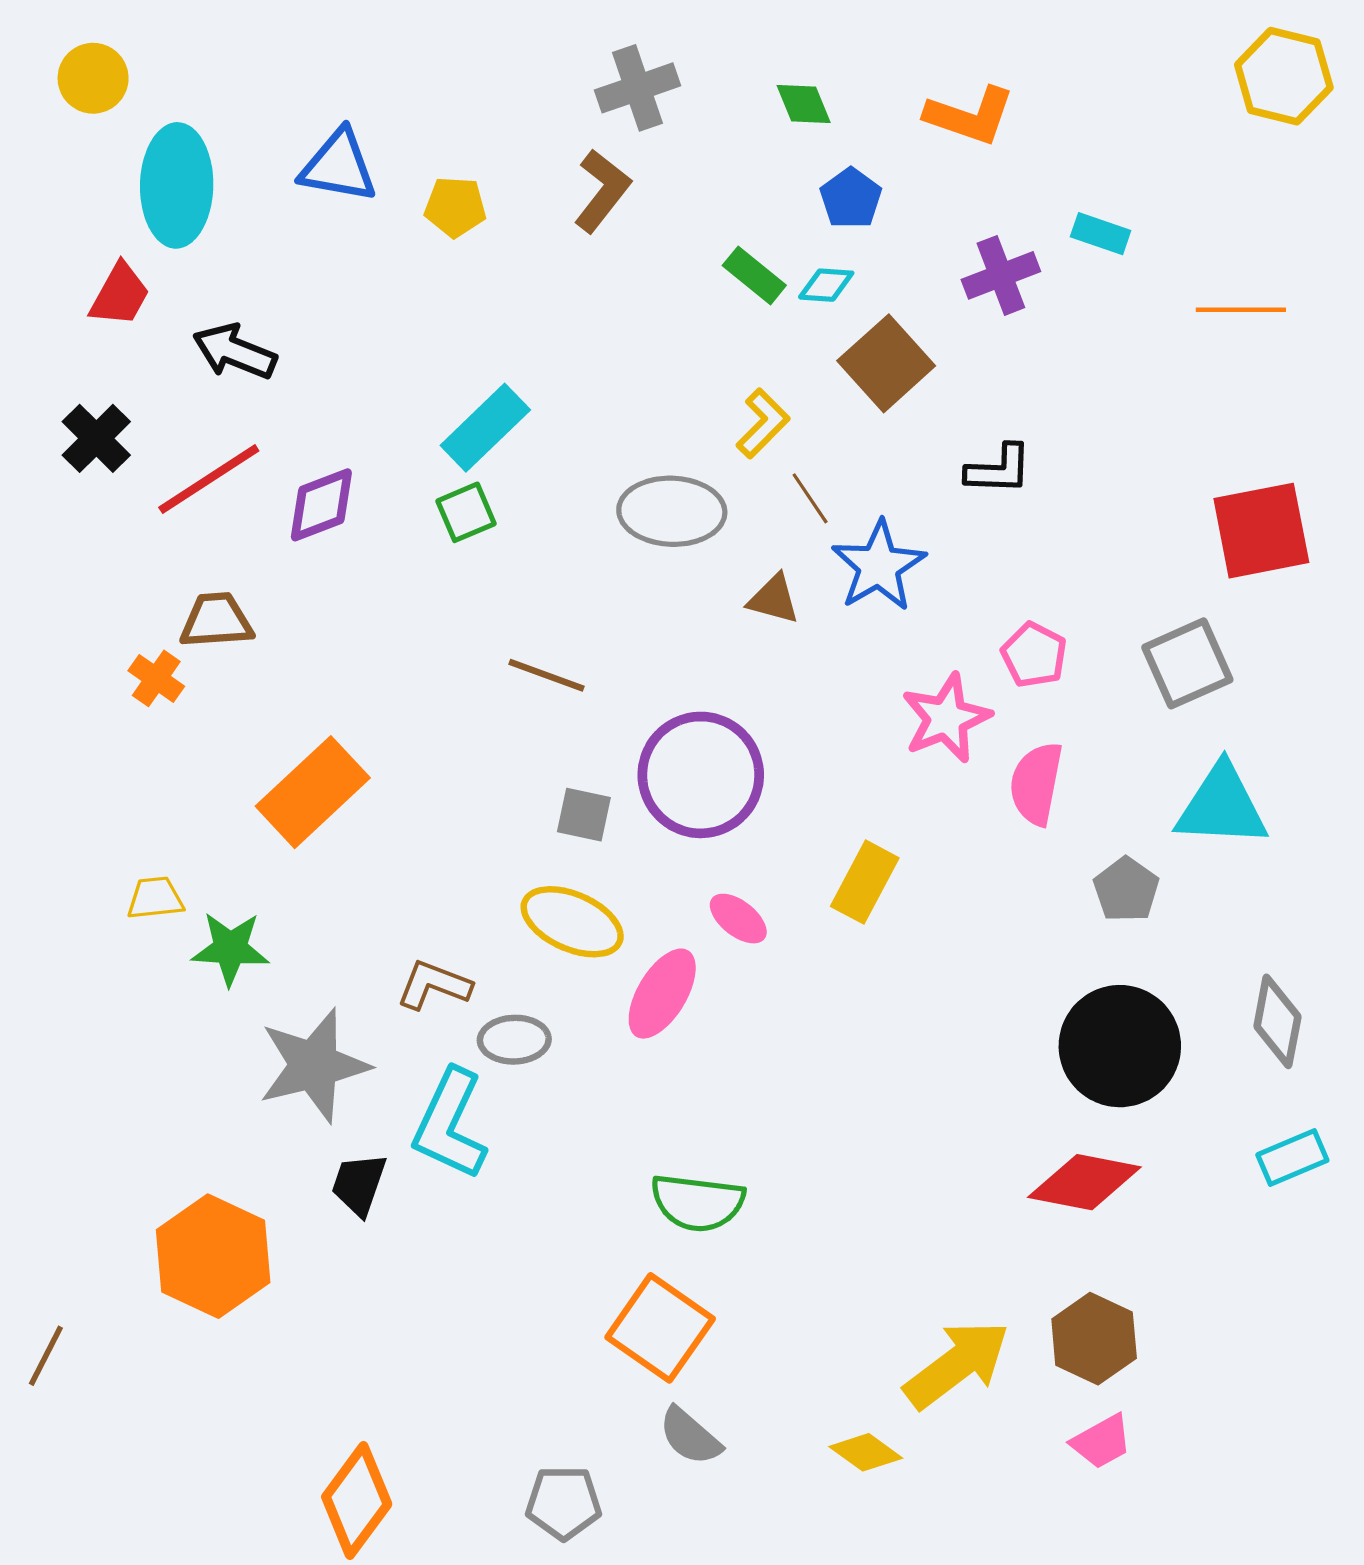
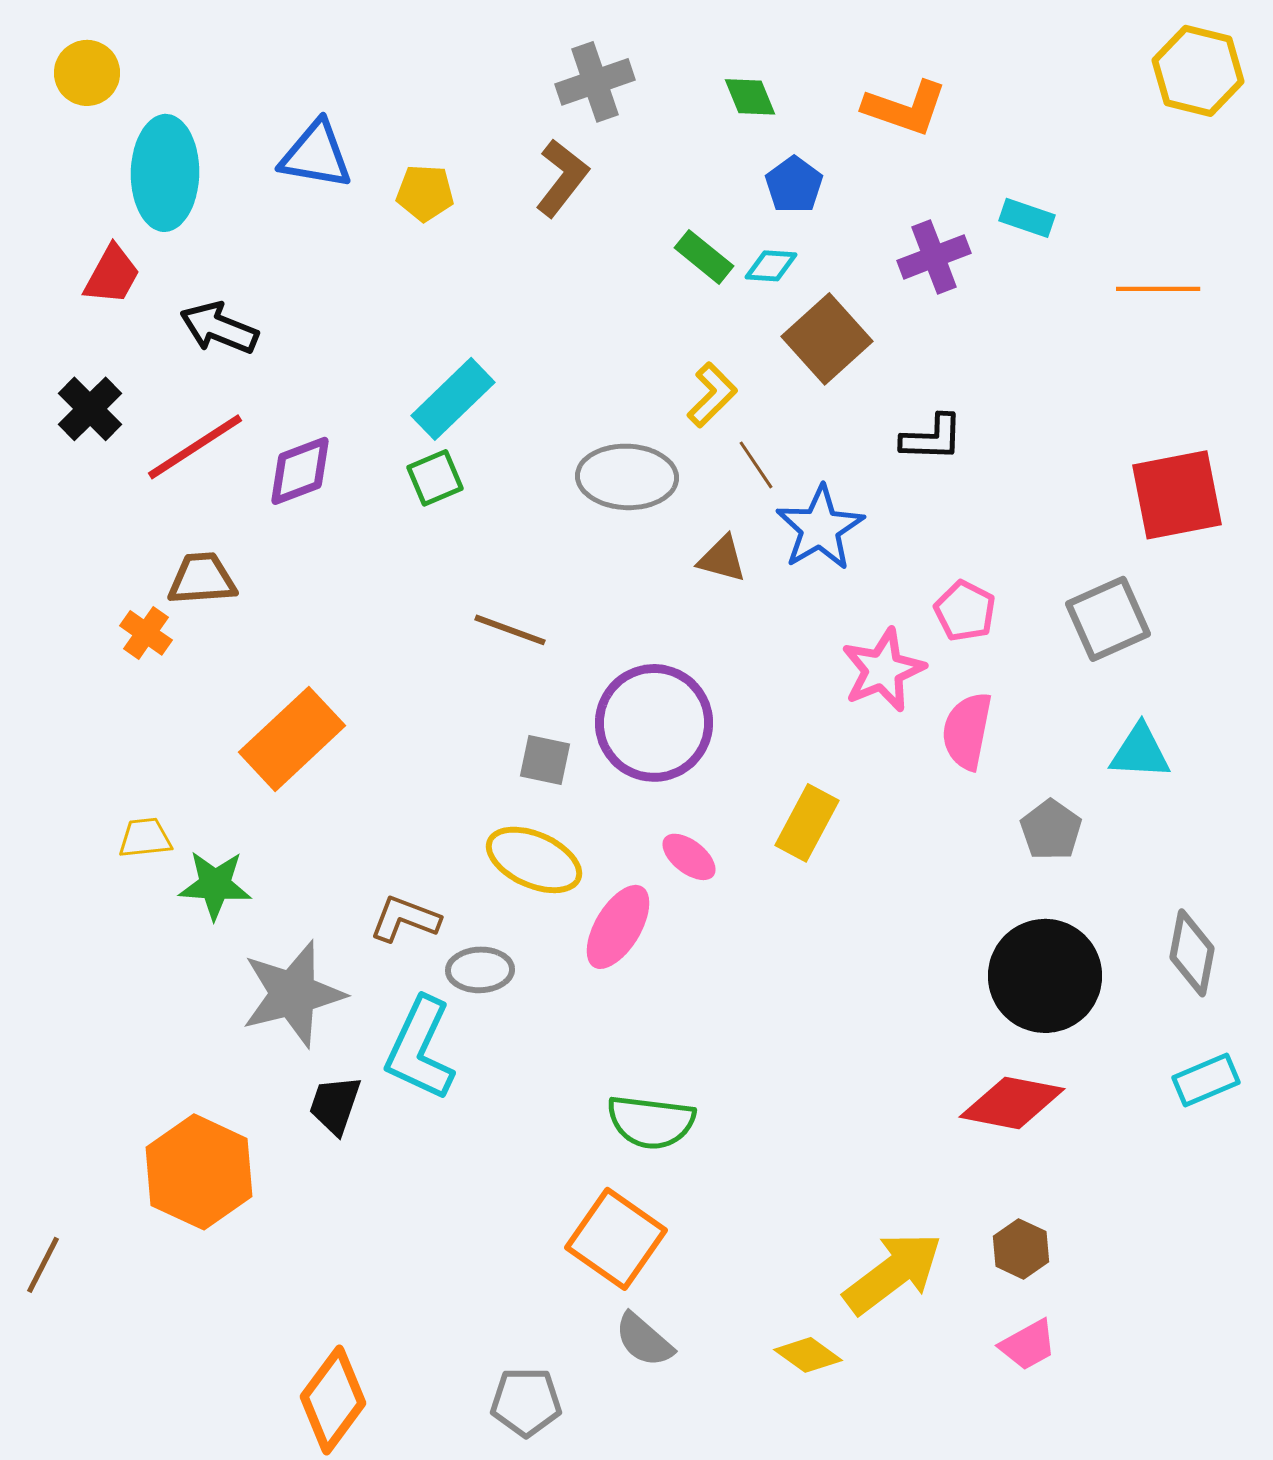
cyan triangle: (1222, 806) -> (1140, 752), size x0.7
brown hexagon: (1094, 1339) -> (1021, 1249), size x0.7

